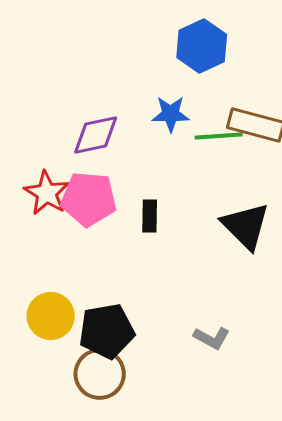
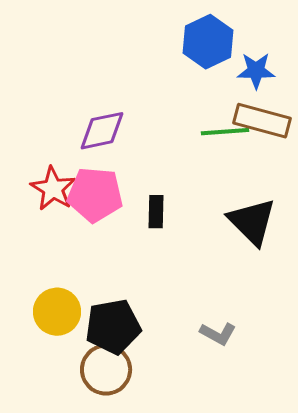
blue star: (171, 114) -> (256, 71), moved

